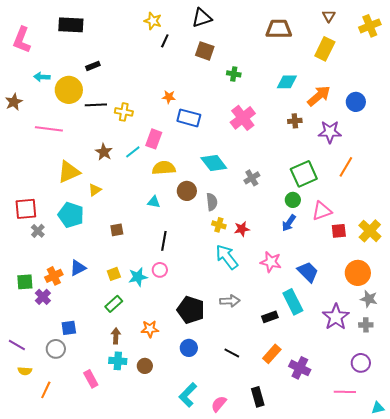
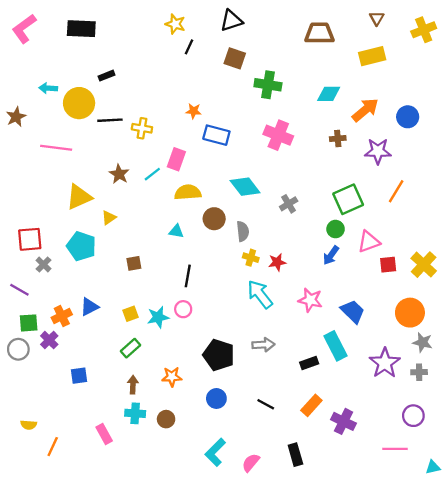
pink L-shape: (22, 40) -> (24, 29), moved, turned 32
yellow rectangle: (325, 49) -> (372, 56), turned 50
green cross: (234, 74) -> (268, 85), size x1.6
pink cross: (243, 118) -> (278, 135), turned -30
purple line: (17, 345) -> (19, 290), moved
gray circle: (56, 349) -> (18, 349), moved

